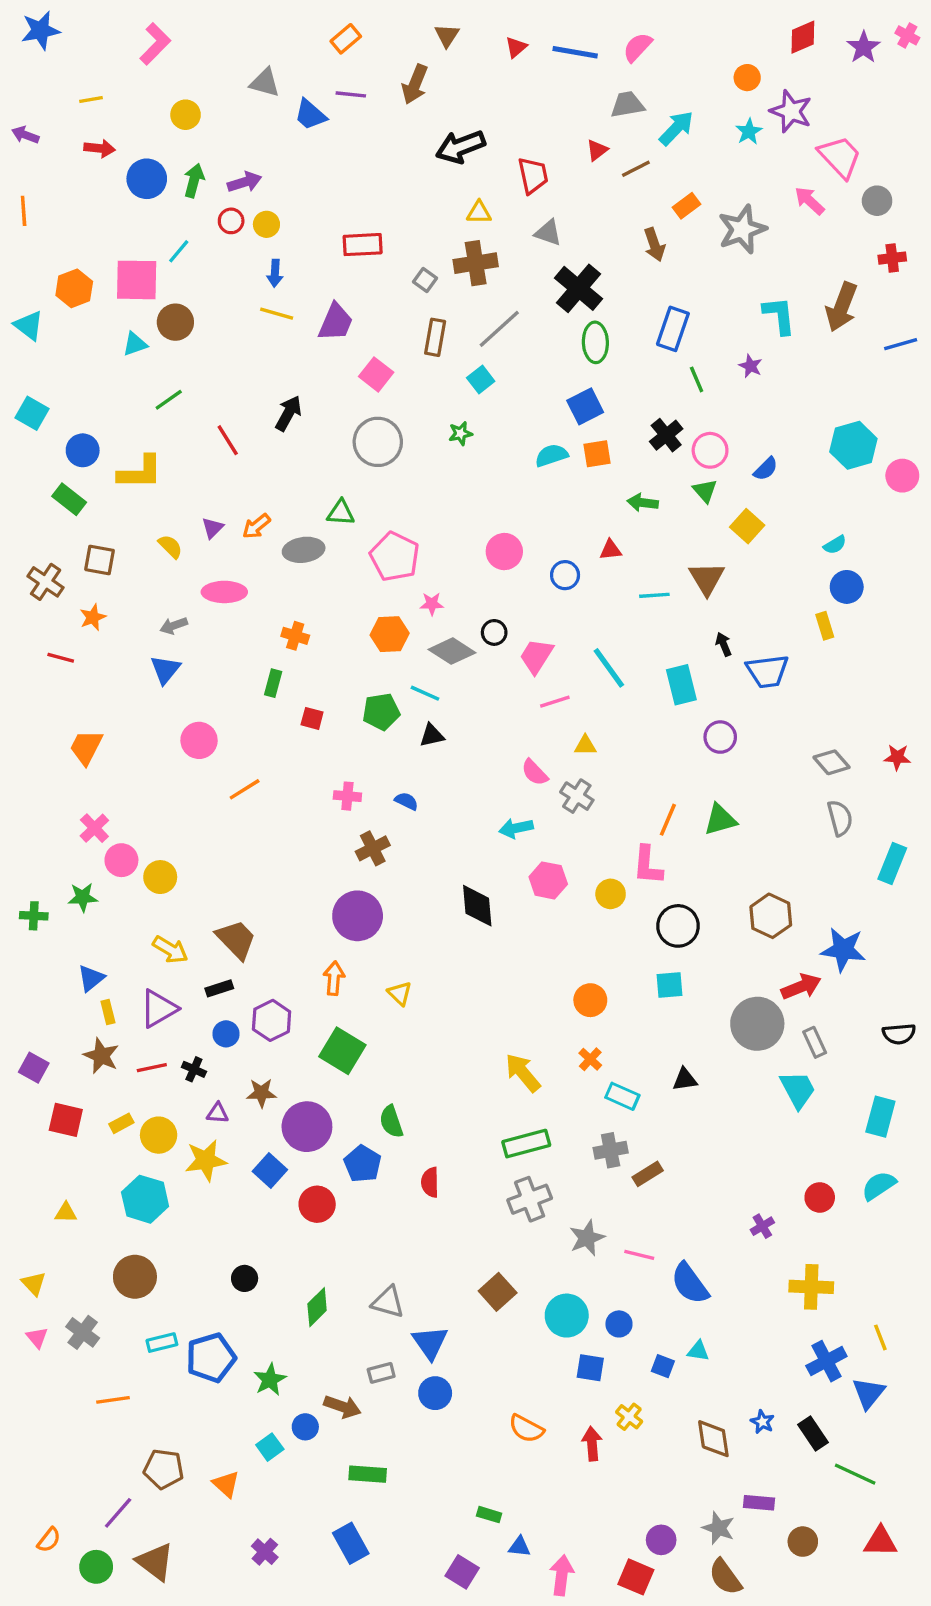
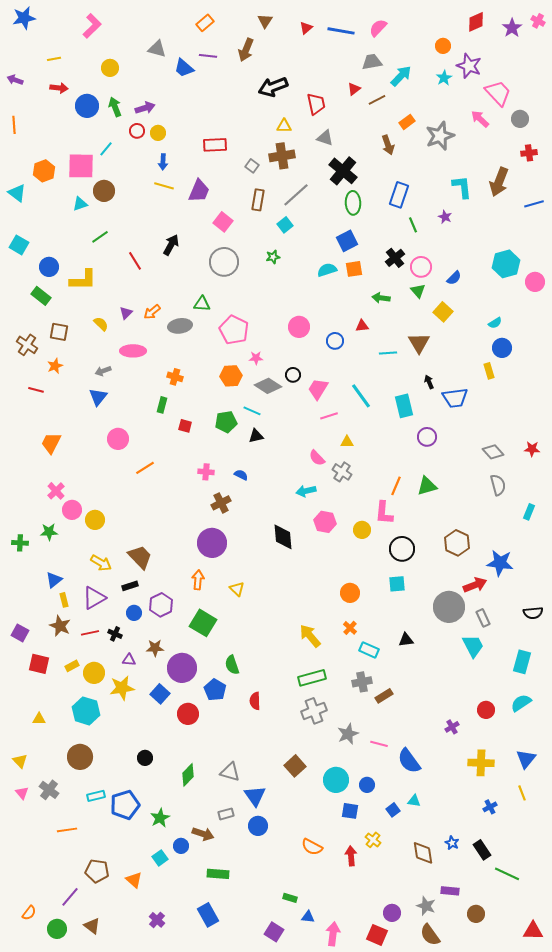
green arrow: (194, 180) -> (115, 107), turned -36
cyan rectangle: (892, 864) -> (529, 512), size x0.7
blue cross: (826, 1361) -> (490, 807), size x0.6
blue square: (663, 1366) -> (393, 810), turned 32
blue triangle: (869, 1393) -> (526, 759), moved
red triangle: (880, 1542) -> (533, 931), moved
brown triangle: (155, 1562) -> (92, 926), size x0.7

